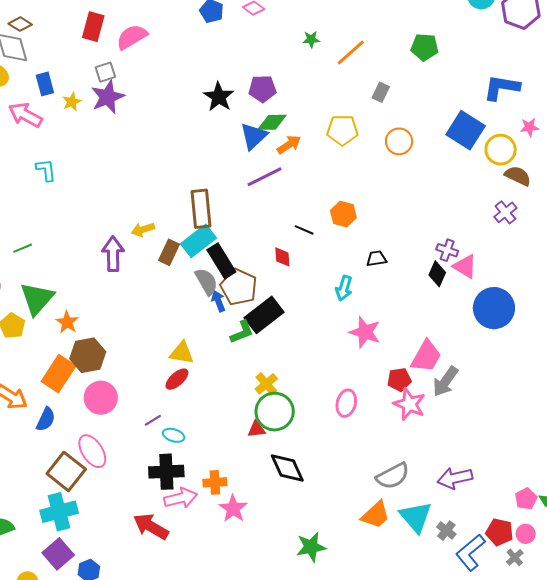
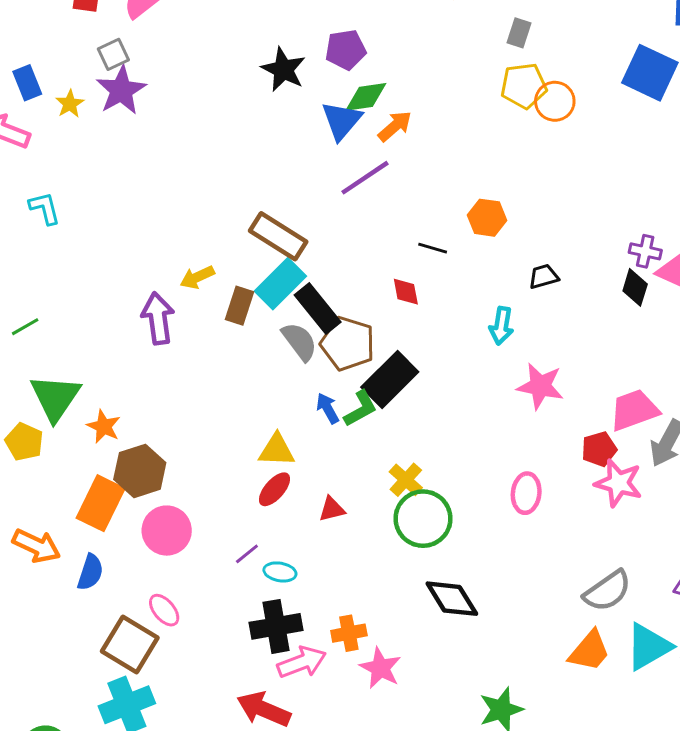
yellow pentagon: (342, 130) -> (524, 86), moved
brown rectangle: (201, 209) -> (278, 236), turned -45
blue arrow: (218, 301) -> (328, 408), moved
pink trapezoid: (426, 356) -> (634, 410), turned -132
red triangle: (256, 429) -> (332, 509), moved
pink ellipse: (92, 451) -> (164, 610), size x0.7
cyan triangle: (416, 517) -> (648, 647), turned 48

